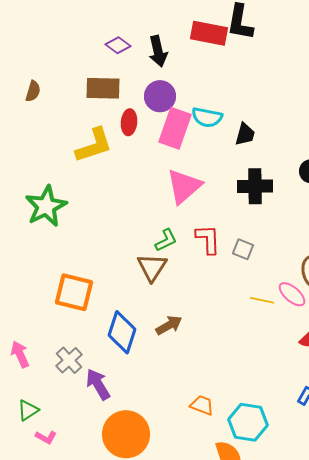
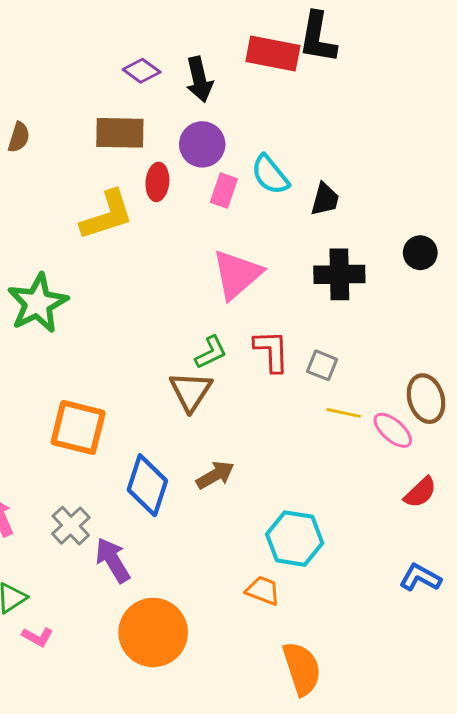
cyan semicircle: (207, 117) -> (270, 175), turned 40
pink rectangle: (175, 128) -> (224, 191), size x0.6
yellow line: (262, 300) -> (344, 413), moved
cyan hexagon: (248, 422) -> (295, 539), moved

